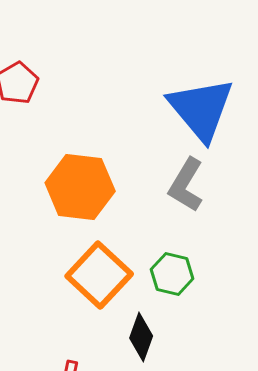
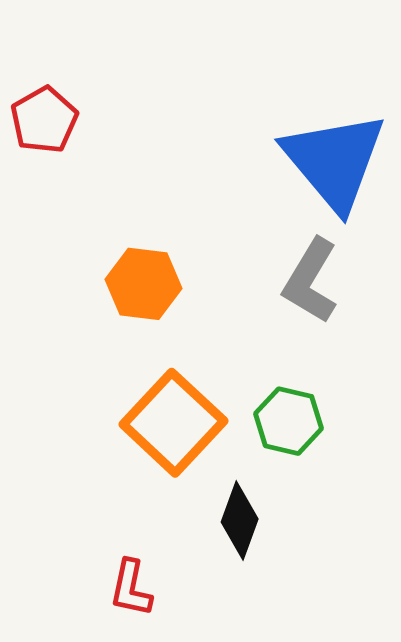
orange hexagon: (80, 187) -> (143, 284), size x0.7

